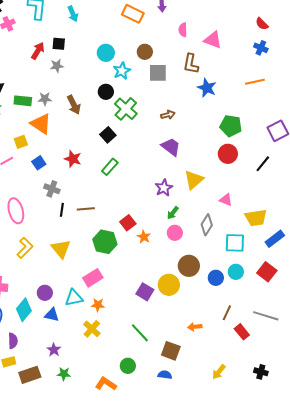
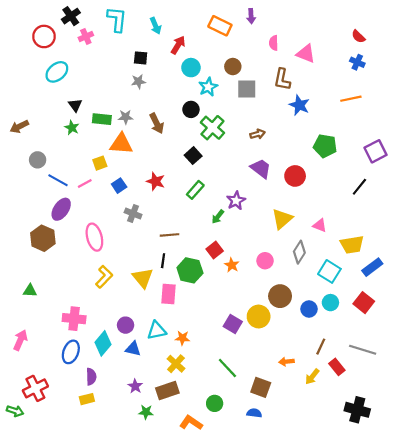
red arrow: (38, 51) -> (178, 45), moved
orange triangle: (41, 124) -> (121, 144), turned -30
red circle: (228, 154) -> (295, 176), moved
yellow triangle: (194, 180) -> (282, 219), moved
purple star: (164, 188) -> (236, 201), moved
black line: (62, 210) -> (163, 261), moved
green arrow: (173, 213) -> (218, 217), moved
cyan square: (235, 243) -> (329, 271), turned 30
pink rectangle: (93, 278) -> (168, 294), moved, turned -54
yellow arrow: (219, 372) -> (312, 377), moved
black cross: (261, 372) -> (357, 410), size x1.6
brown rectangle: (30, 375) -> (167, 391), moved

